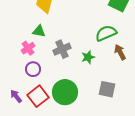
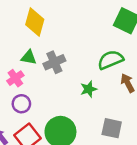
gray cross: (62, 49) -> (54, 62), moved

